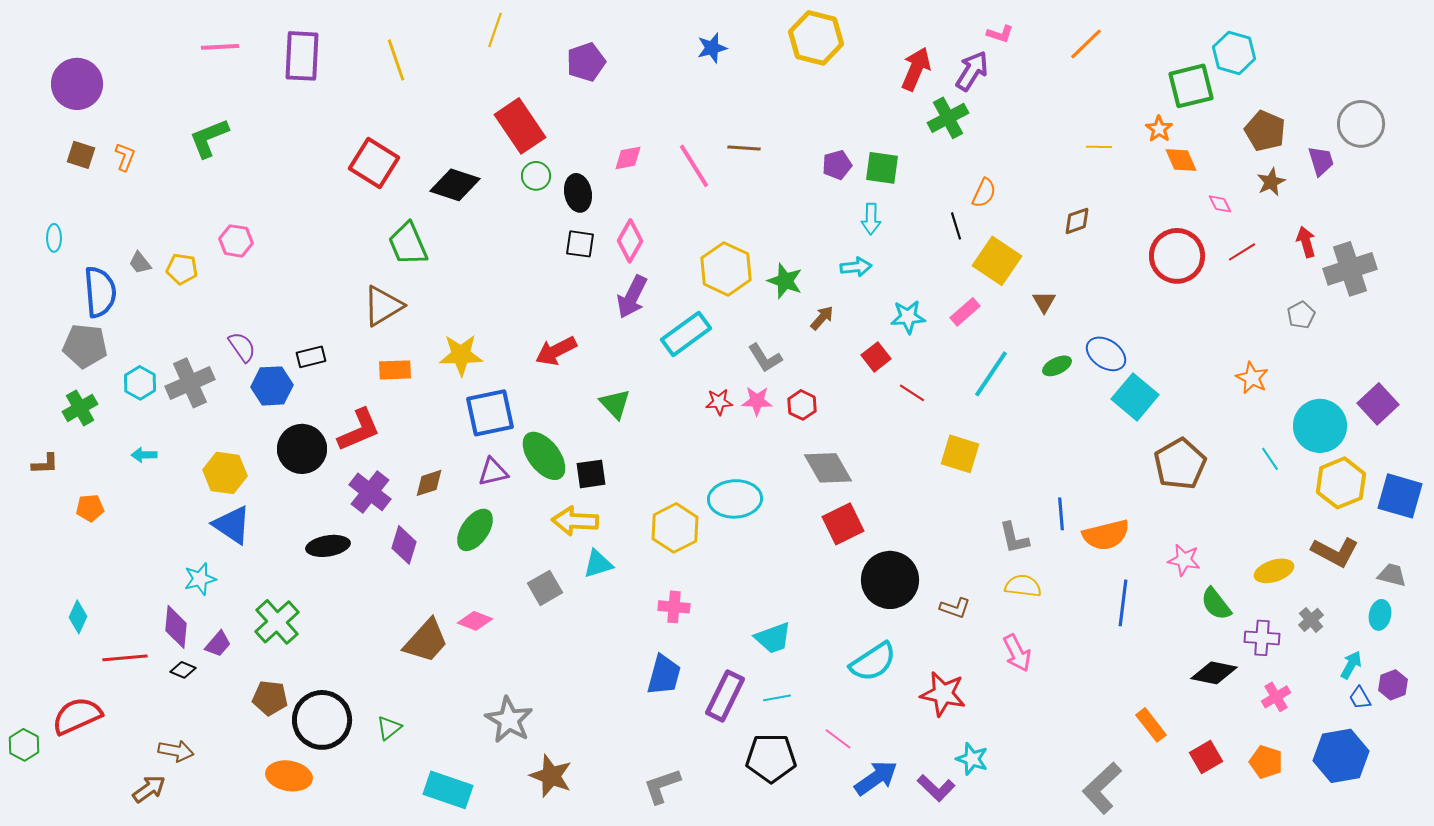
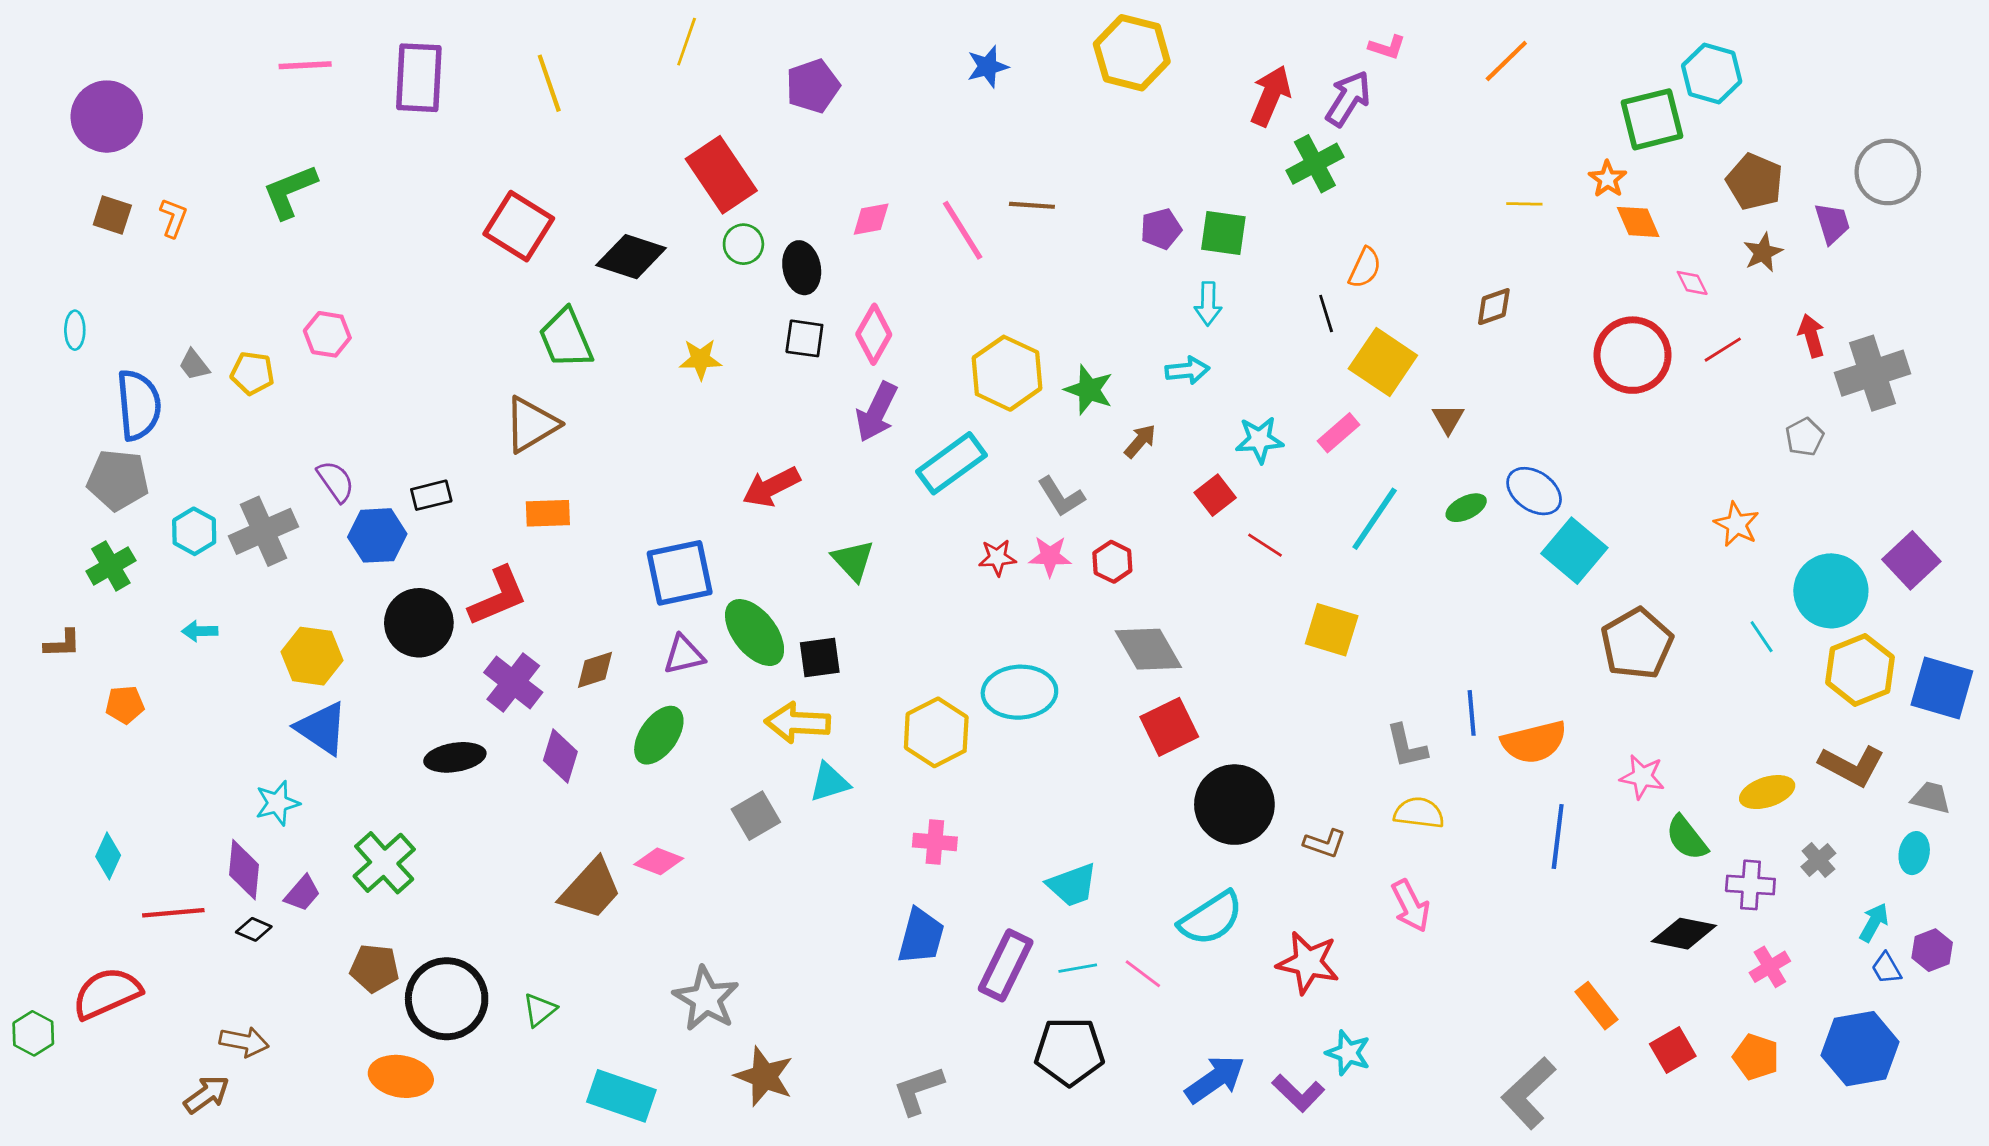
yellow star: (461, 355) -> (700, 359), moved, size x0.7
pink line: (838, 739) -> (1143, 974), moved

